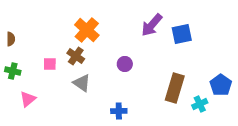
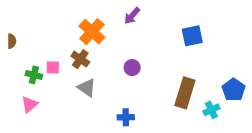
purple arrow: (152, 25) -> (132, 16), moved, size x0.7
green cross: (13, 71) -> (34, 75), moved

